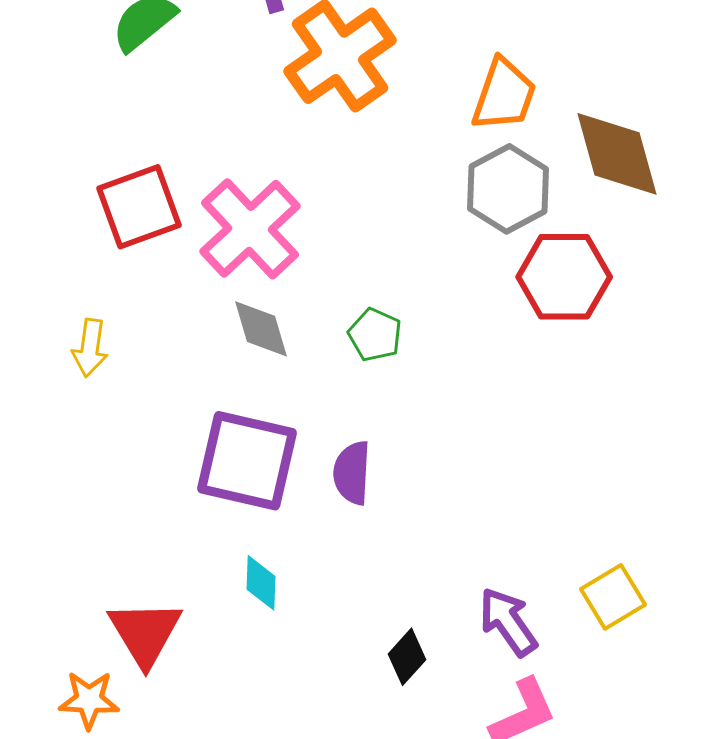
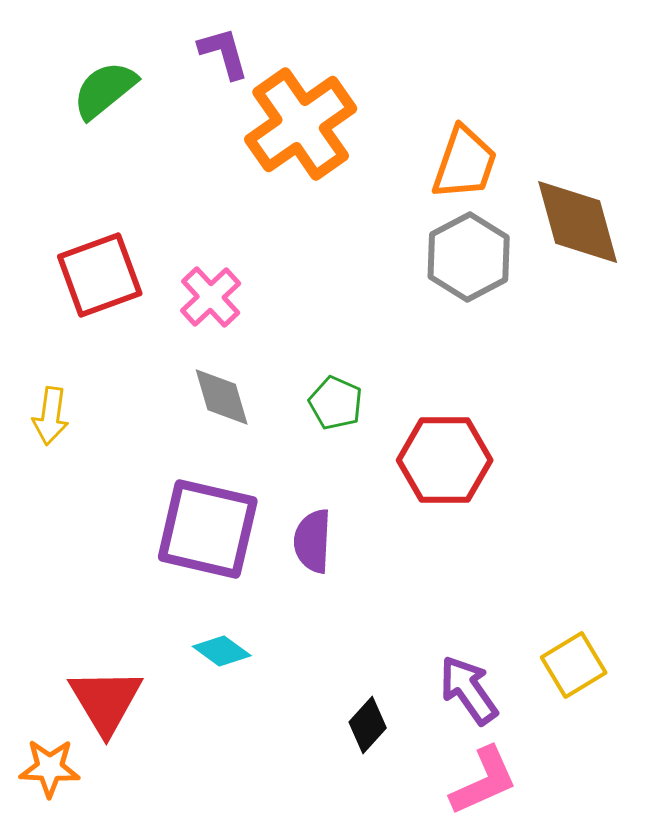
pink cross: (250, 229) -> (211, 297), size x0.6
red hexagon: (564, 277) -> (445, 460), moved
cyan diamond: (261, 583) -> (222, 651), turned -56

